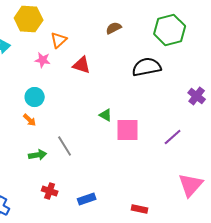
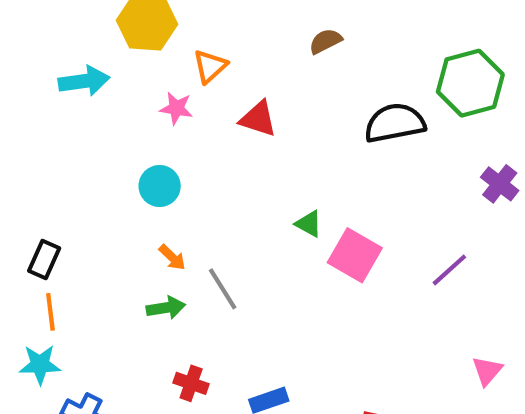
green hexagon: (170, 30) -> (470, 83), moved
orange arrow: (30, 120) -> (172, 257), moved
pink square: (128, 130) -> (355, 255), turned 30
pink triangle: (191, 185) -> (487, 371), size x0.6

